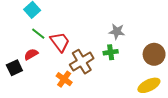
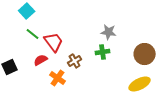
red semicircle: (31, 54) -> (41, 60), moved
brown cross: (82, 62) -> (75, 61), size x0.6

